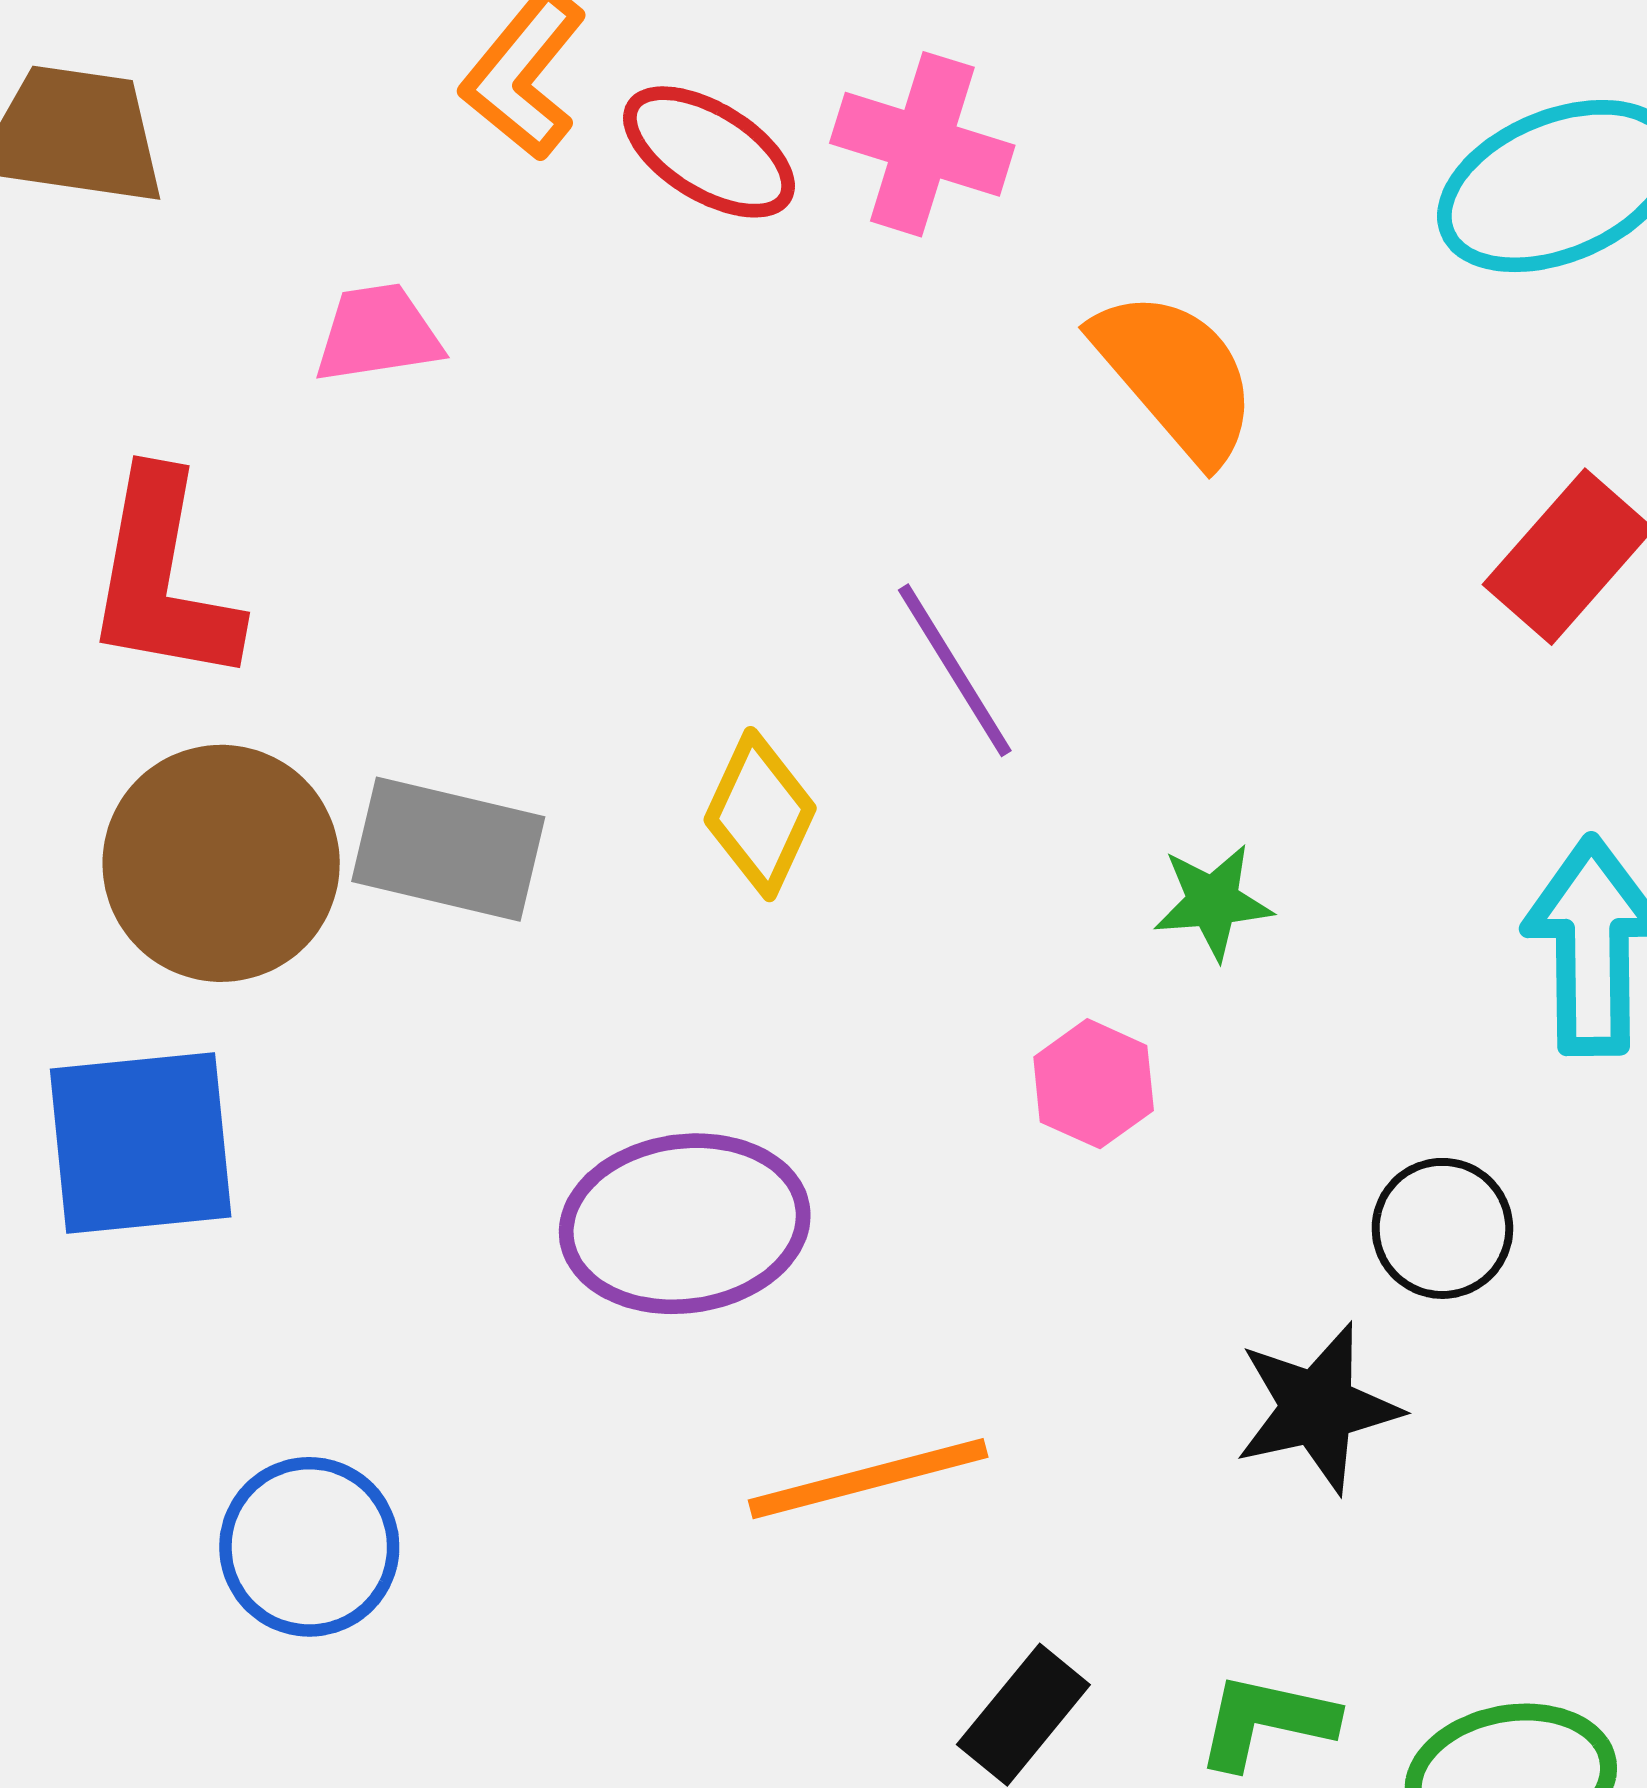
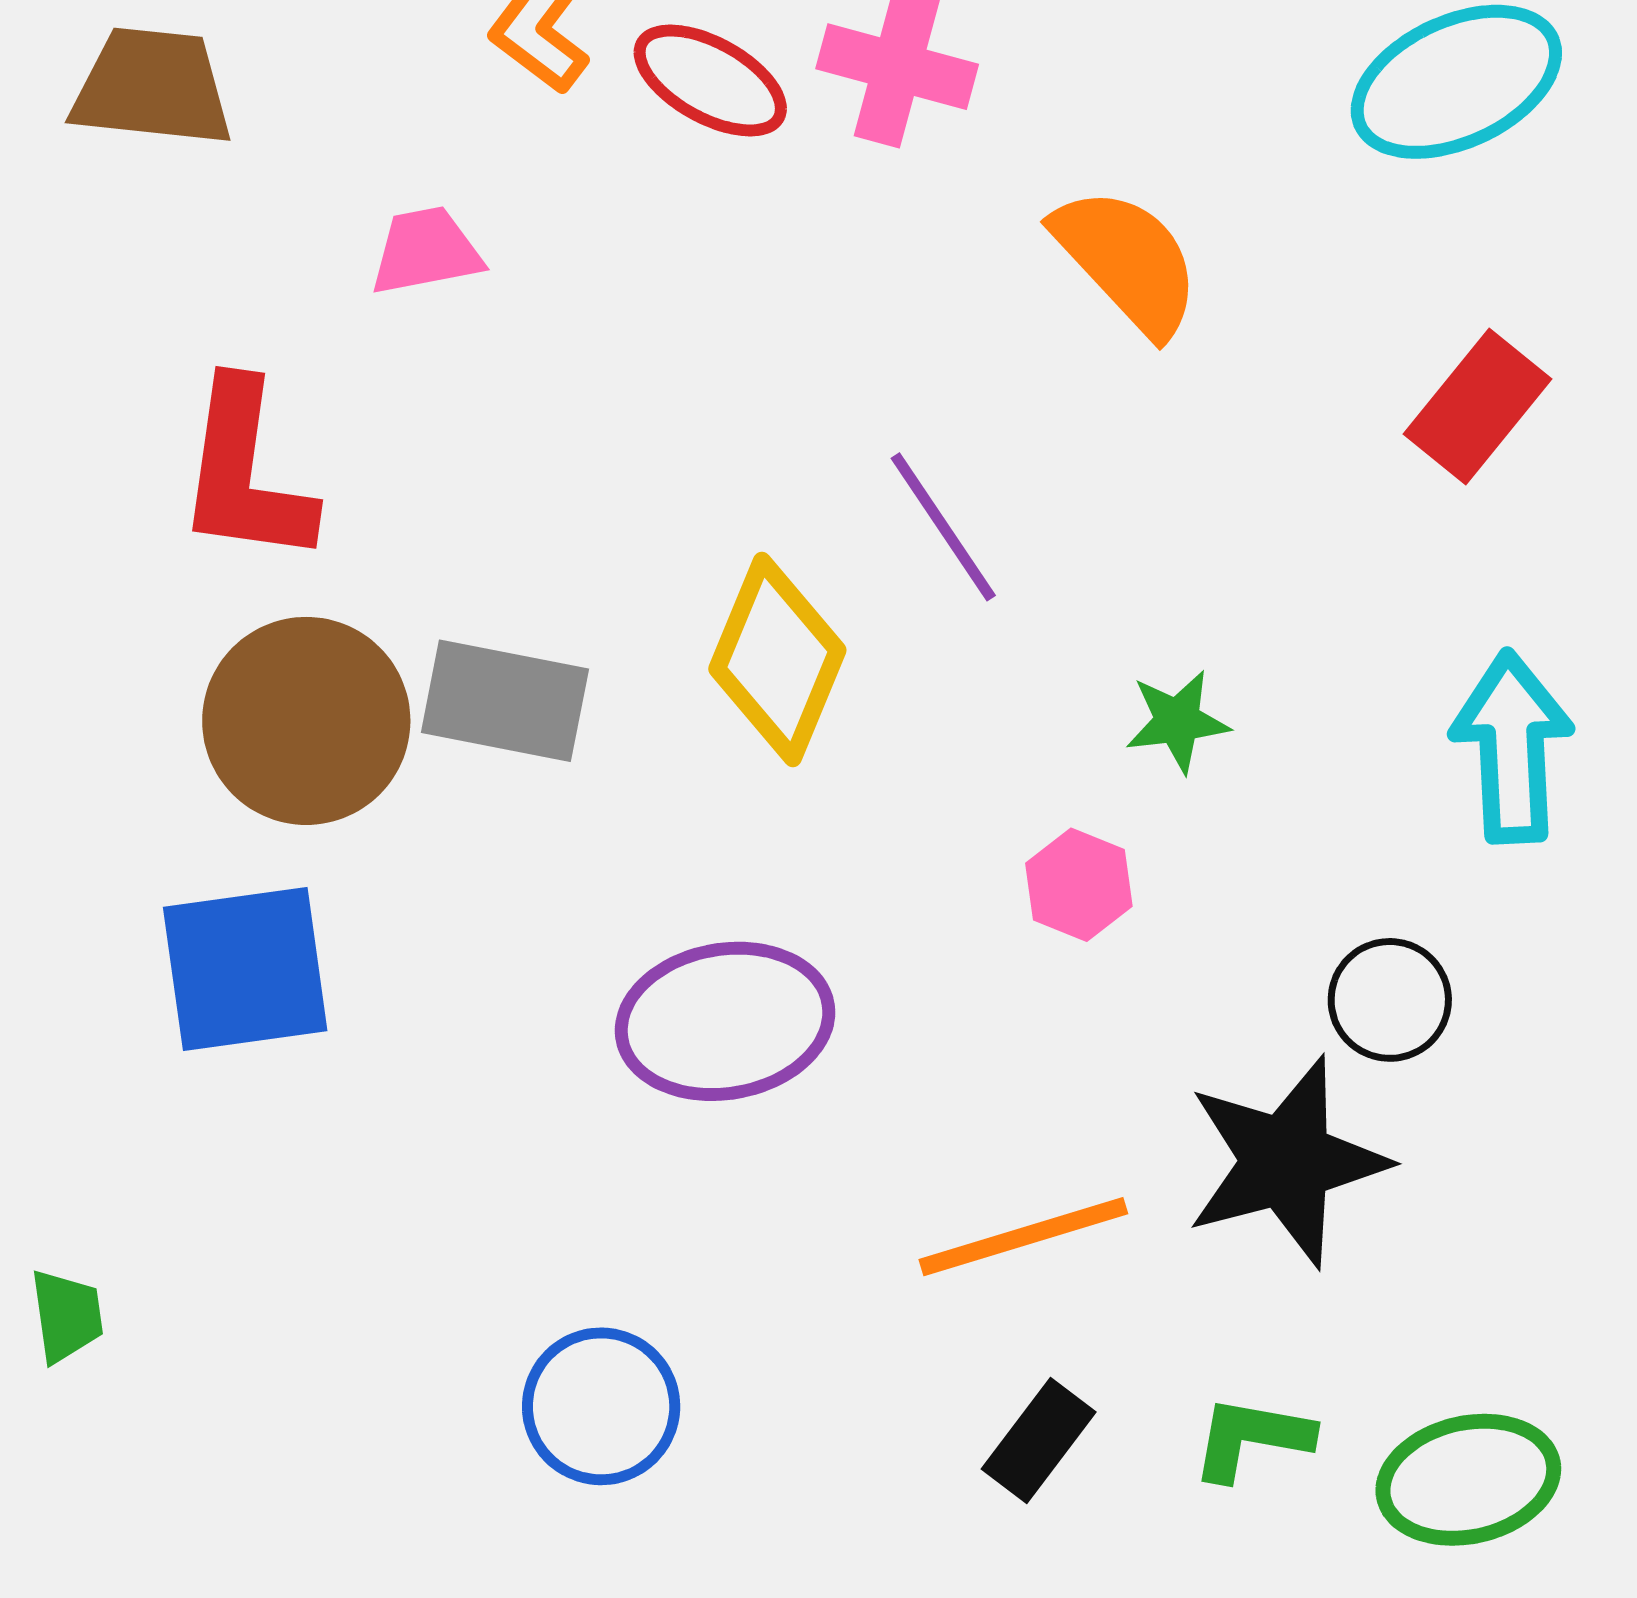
yellow diamond: (760, 814) -> (777, 660), size x1.4
black star: (1318, 1408) -> (1286, 1162), size x1.4
orange line: (868, 1479) -> (1023, 1237), moved
blue circle: (309, 1547) -> (601, 1406), moved

